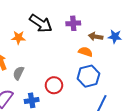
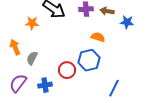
brown arrow: (96, 37) -> (107, 11), moved
blue hexagon: (88, 76) -> (89, 60), moved

